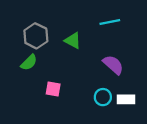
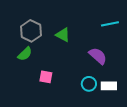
cyan line: (110, 22) -> (110, 24), moved

